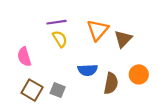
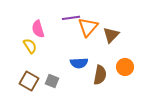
purple line: (56, 22) -> (71, 18), moved
yellow semicircle: (60, 39) -> (30, 46), moved
pink semicircle: (24, 57) -> (38, 29), moved

